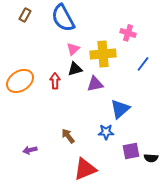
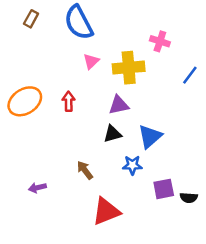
blue line: (143, 64) -> (190, 75), moved
black triangle: (75, 69) -> (112, 134), moved

